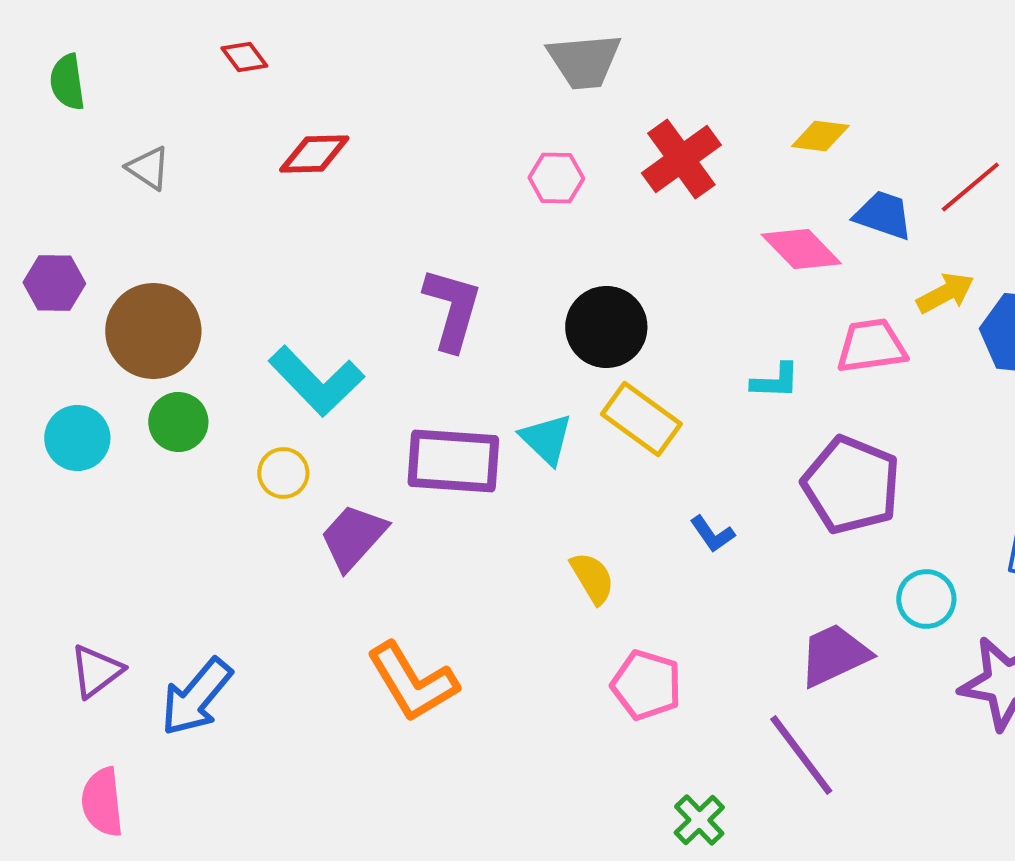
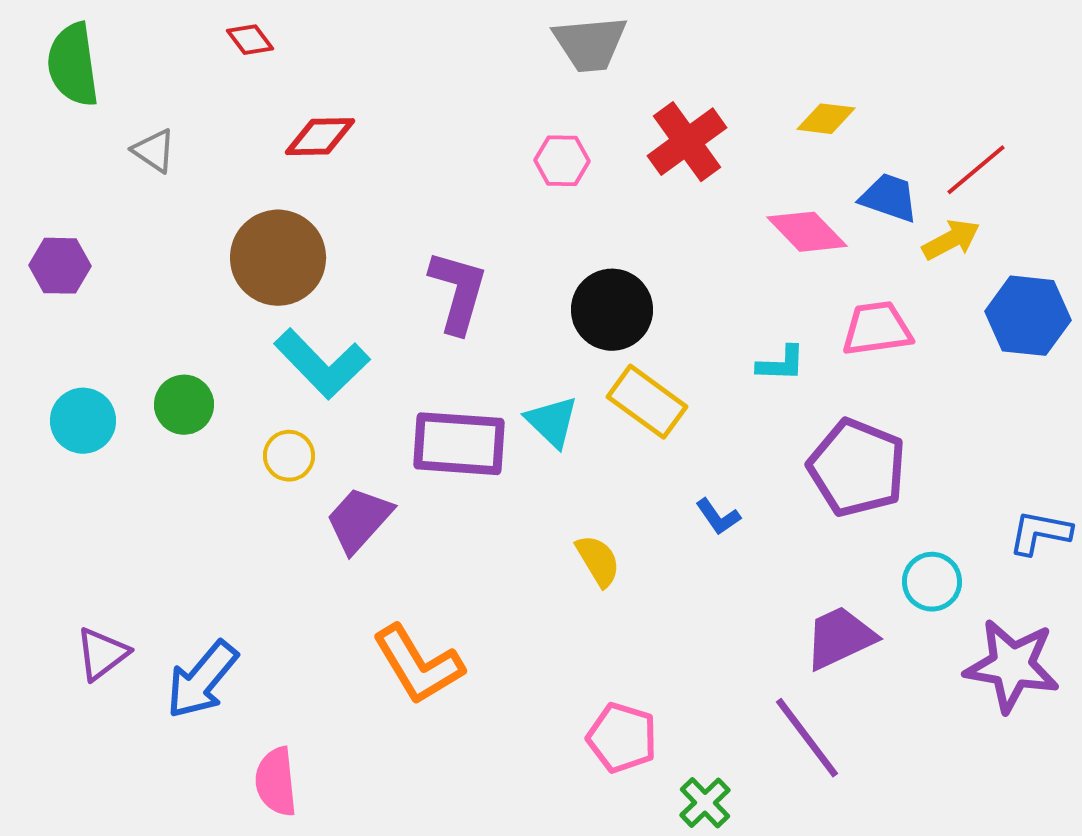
green semicircle: (67, 82) -> (73, 65), size x1.5
yellow arrow: (945, 293) -> (951, 240), moved
brown circle: (153, 331) -> (278, 258), moved
pink pentagon: (646, 685) -> (622, 738), moved
pink semicircle: (102, 802) -> (276, 782), moved

